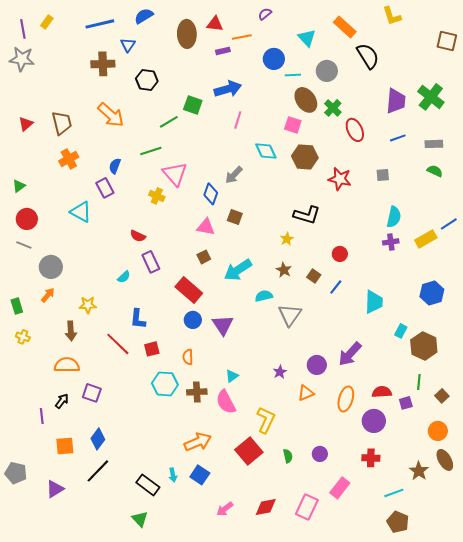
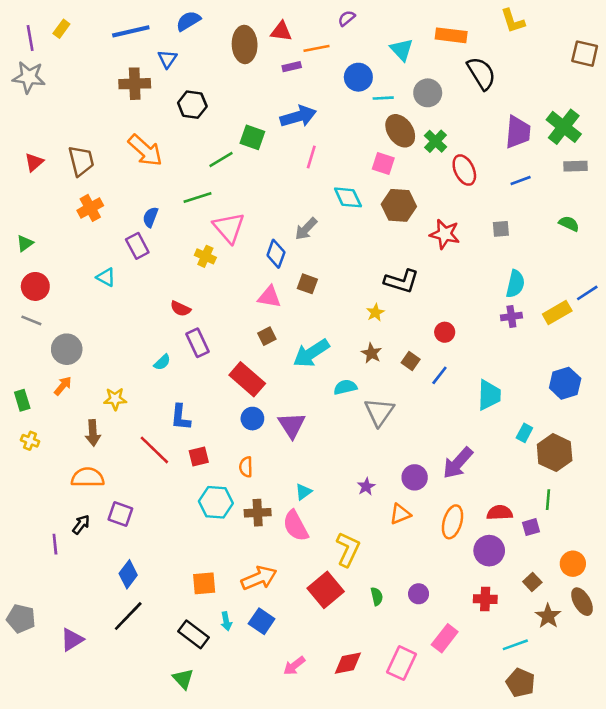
orange rectangle: (345, 27) -> (451, 35), turned -35
gray rectangle: (434, 144) -> (575, 166), moved
cyan triangle: (81, 212) -> (106, 277), size x0.7
brown square: (442, 396) -> (532, 582), moved
orange square: (65, 446) -> (204, 583), moved

